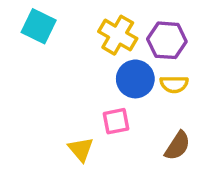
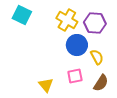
yellow semicircle: (174, 84) -> (97, 57), moved, turned -119
pink square: (116, 121) -> (75, 76), moved

